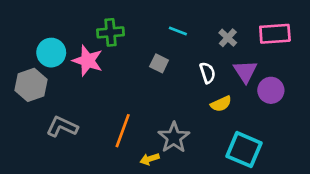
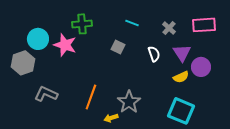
yellow semicircle: (221, 104) -> (181, 77), moved

